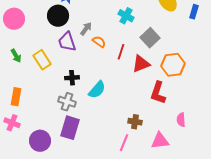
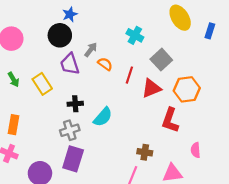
gray cross: (67, 102) -> (70, 130), turned -36

